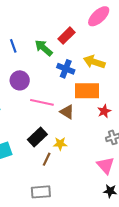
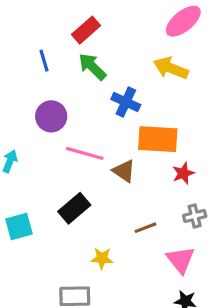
red rectangle: (66, 36) -> (86, 30), moved
yellow arrow: (94, 62) -> (171, 68), moved
yellow star: (60, 144) -> (102, 258), moved
brown line: (47, 159) -> (146, 228), moved, turned 40

